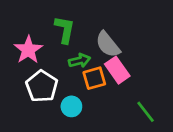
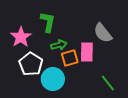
gray semicircle: (108, 44) -> (103, 33), moved
pink rectangle: (117, 70) -> (87, 52), turned 36
cyan circle: (71, 106) -> (53, 79), size x1.5

